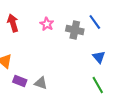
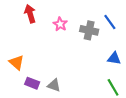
red arrow: (13, 23) -> (30, 14), moved
blue triangle: (99, 57) -> (114, 58), turned -40

